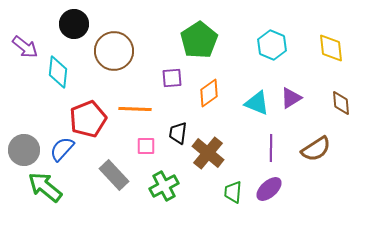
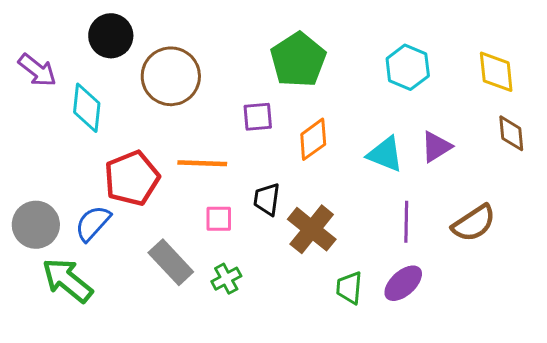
brown diamond: (341, 103) -> (511, 133), moved
green cross: (164, 186) -> (226, 279), moved, size x0.7

